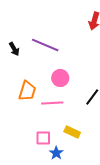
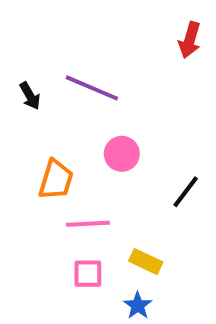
pink line: (52, 103) -> (88, 224), moved
blue star: (56, 153) -> (138, 306), moved

